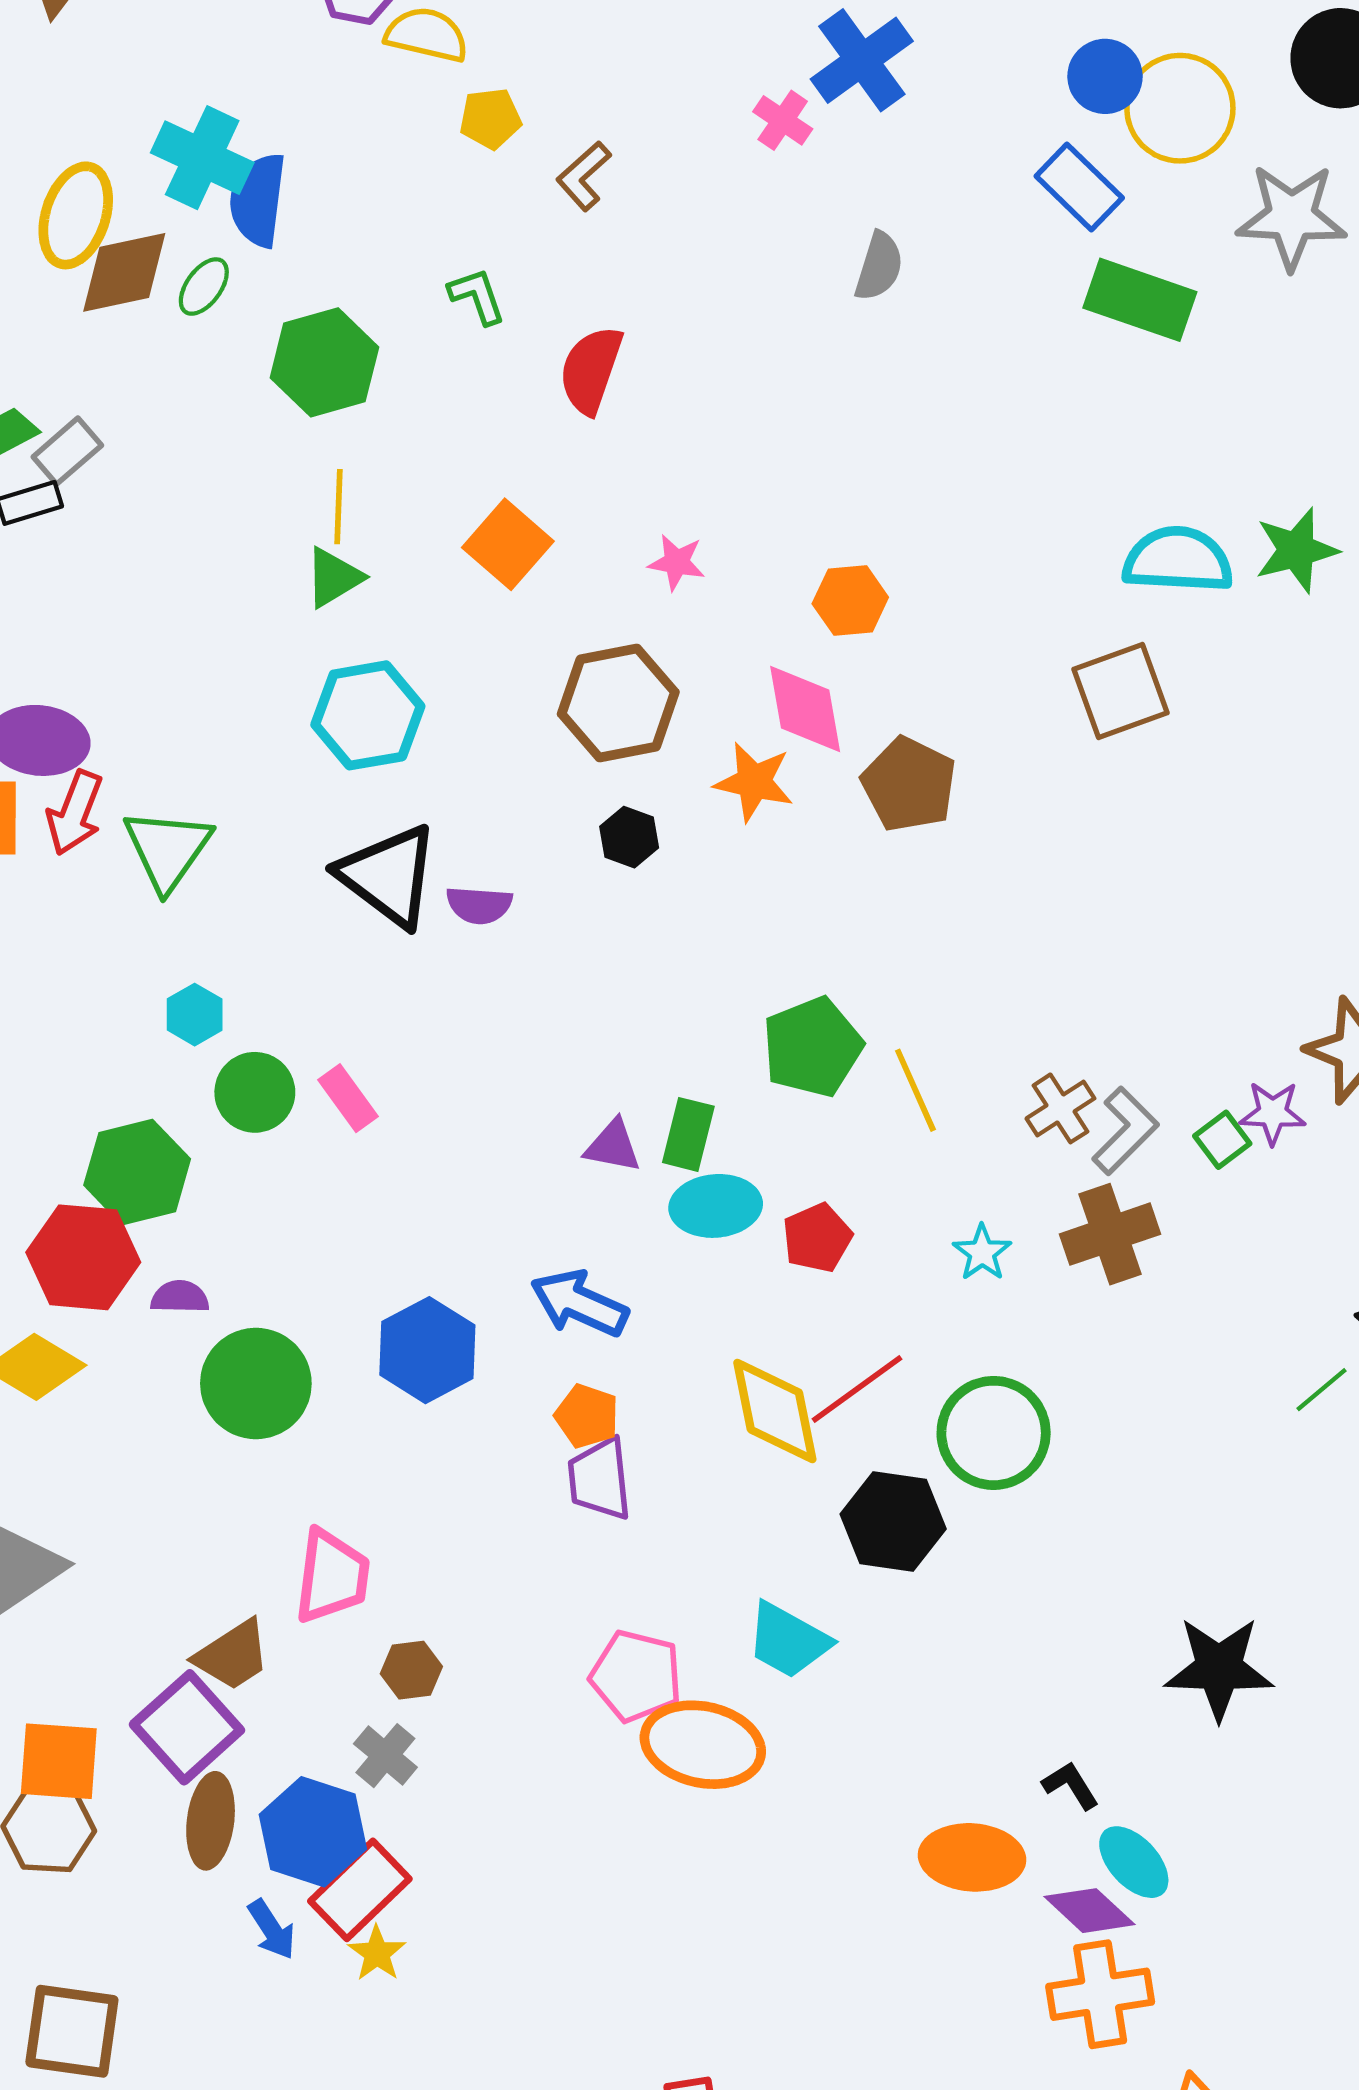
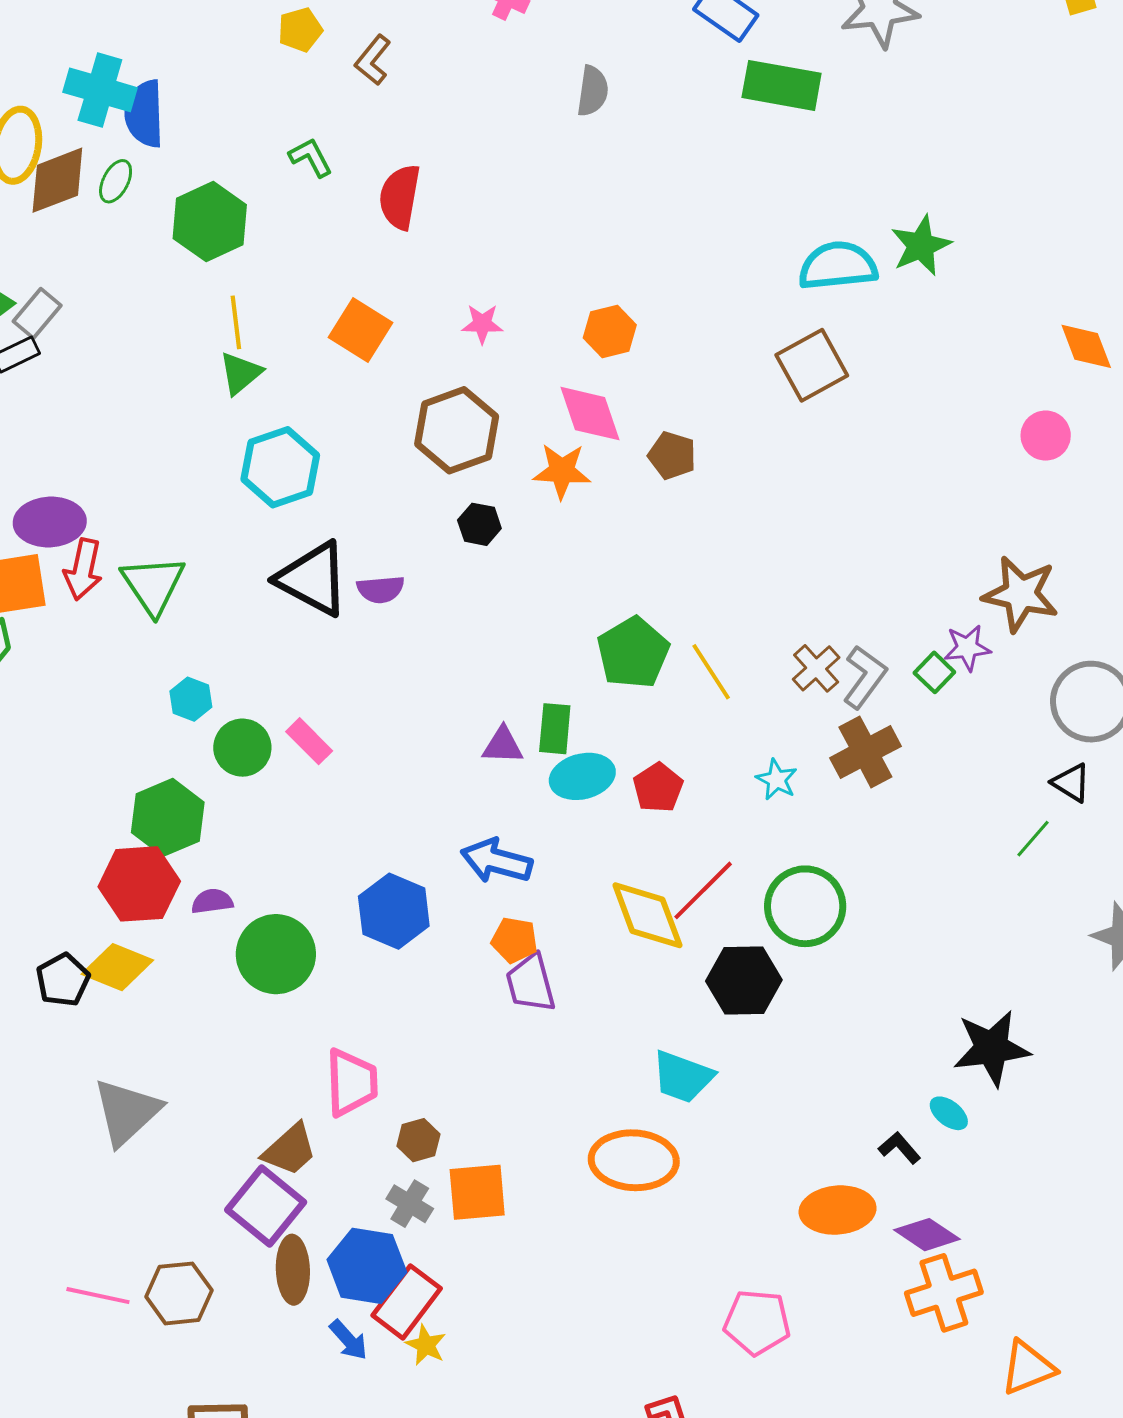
brown pentagon: (909, 784) -> (672, 455), size x0.7
pink pentagon: (636, 1676) -> (757, 1322), moved
orange square: (59, 1761) -> (477, 1192), moved
cyan ellipse: (1134, 1862) -> (949, 1113), moved, size x0.7

